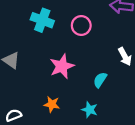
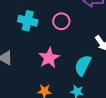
cyan semicircle: (100, 80) -> (83, 65), size x1.5

